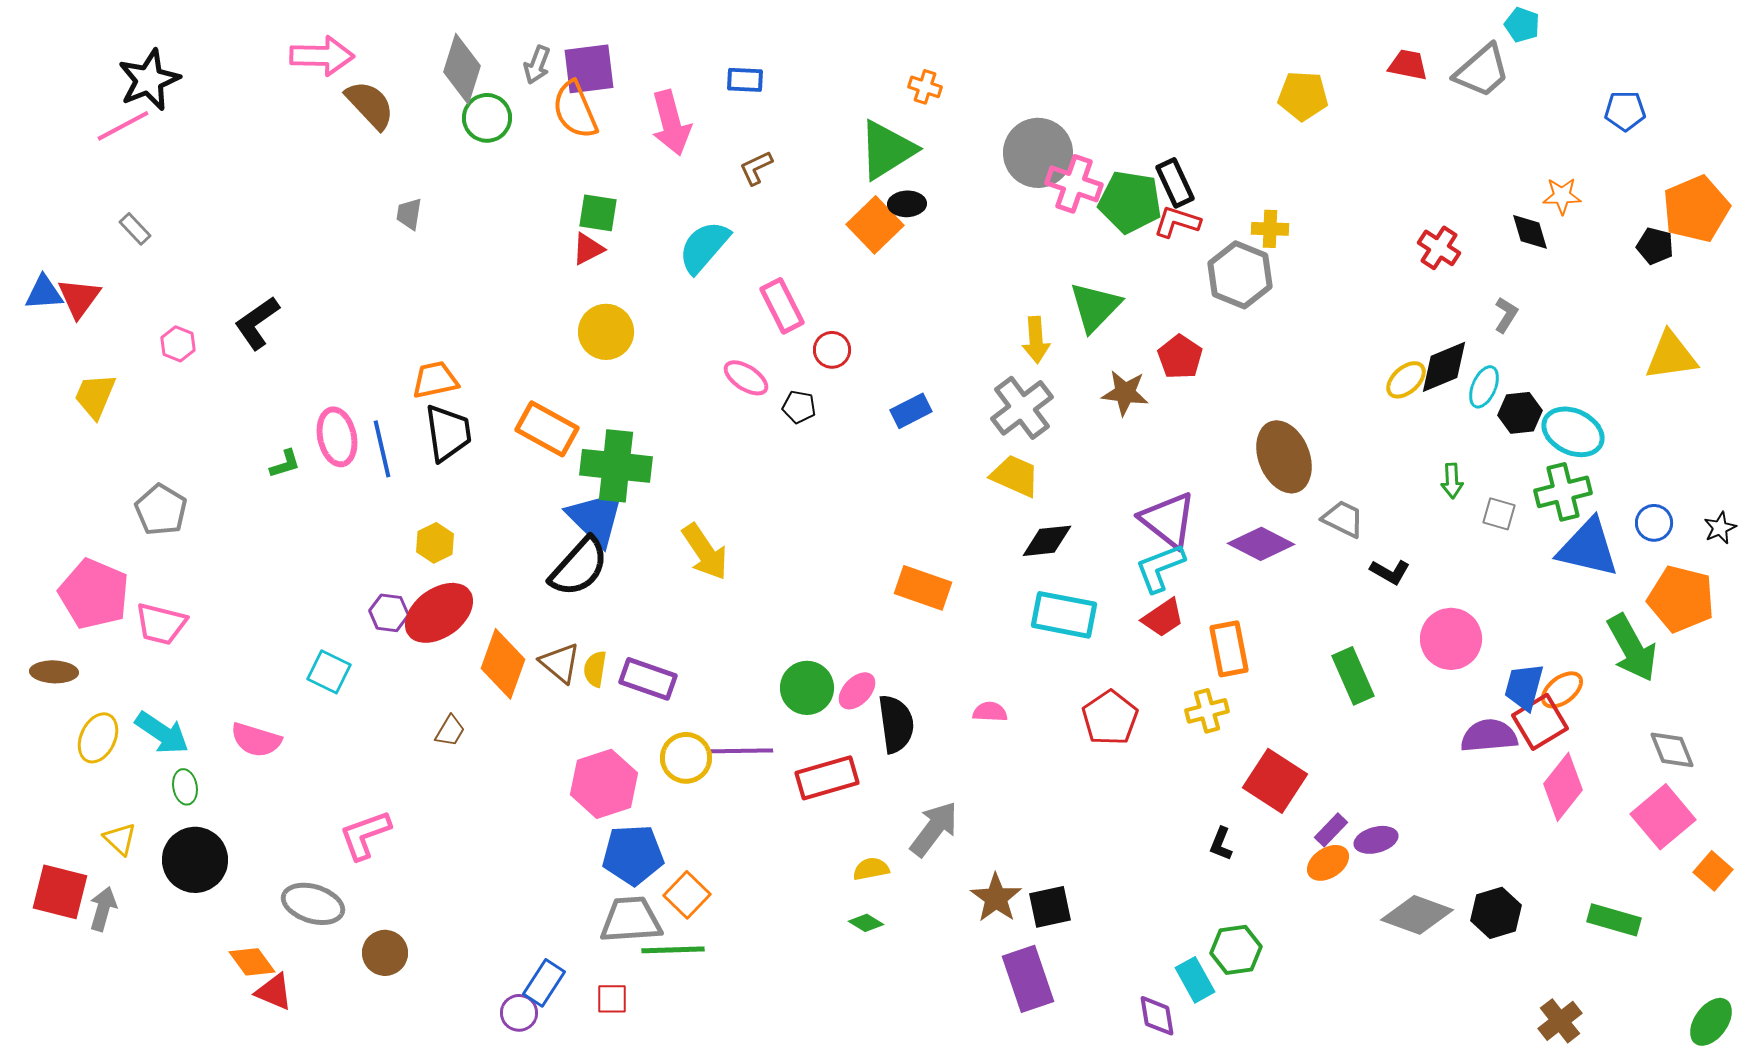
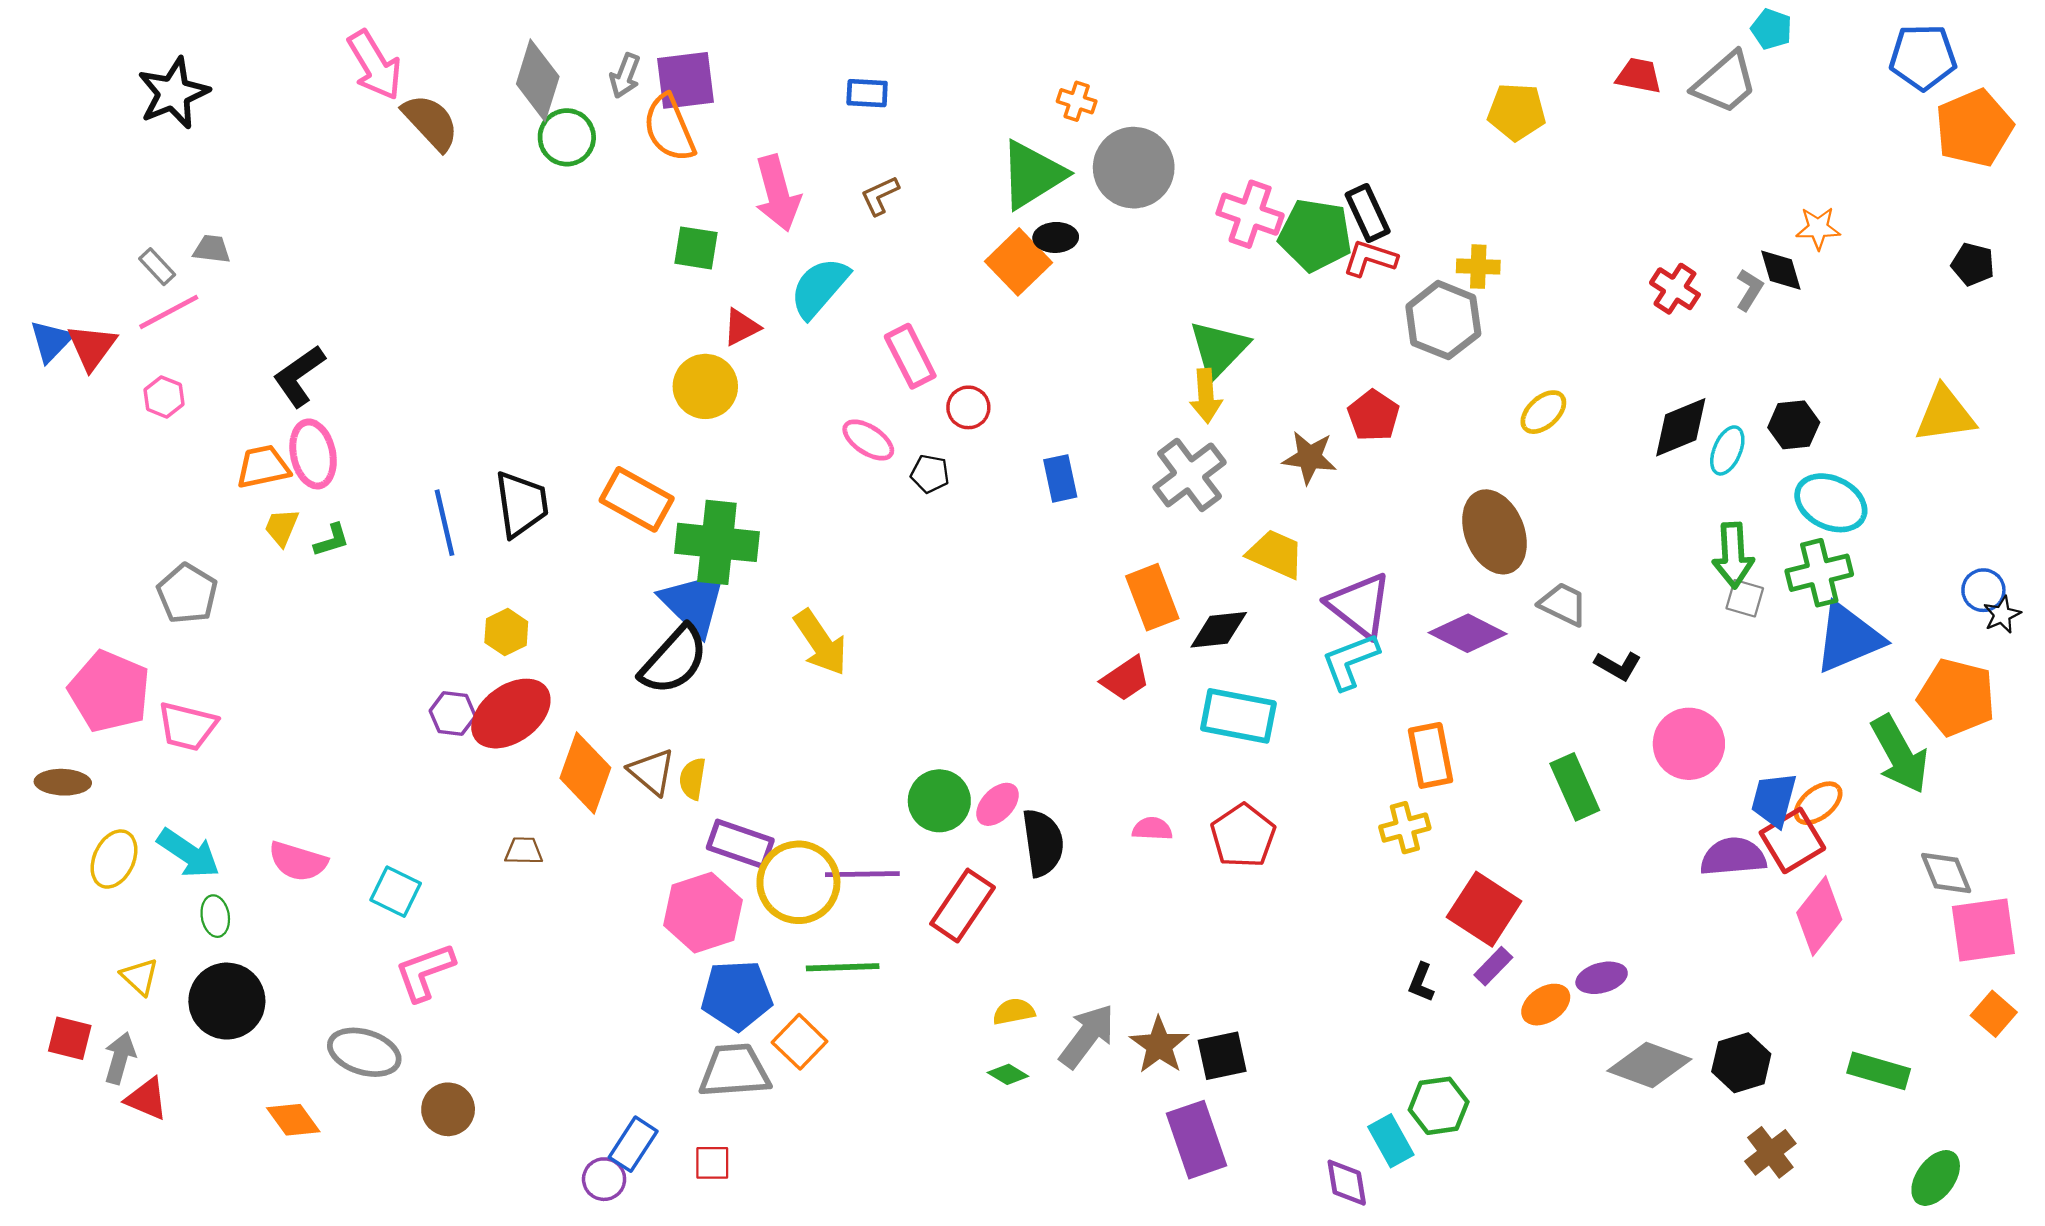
pink arrow: (322, 56) -> (375, 65), turned 58
blue pentagon: (1625, 111) -> (1923, 57), moved, size x1.4
pink arrow: (671, 123) -> (777, 193), moved
pink line: (123, 126) -> (169, 312), moved
gray circle: (1038, 153) -> (1134, 168), moved
orange pentagon: (1696, 209) -> (1974, 128), moved
gray trapezoid: (409, 214) -> (212, 249), moved, turned 88
black pentagon: (1655, 246) -> (1973, 264), moved
red triangle: (588, 249) -> (741, 327), moved
blue triangle: (44, 293) -> (51, 341), turned -42
green triangle: (1095, 307) -> (1219, 349), moved
gray L-shape: (1506, 315) -> (1749, 290), moved
pink hexagon: (178, 344) -> (164, 397), moved
orange trapezoid: (435, 380) -> (263, 467), moved
yellow ellipse: (1406, 380) -> (1543, 412), moved
yellow trapezoid: (95, 396) -> (282, 527), moved, size x0.7
blue rectangle: (911, 411) -> (1060, 478), turned -75
black hexagon: (1520, 413) -> (1794, 425), moved
pink ellipse: (337, 437) -> (313, 454), moved
yellow trapezoid: (1015, 476) -> (1276, 554), moved
green arrow: (1452, 481) -> (1733, 555), moved, size x1.6
blue circle: (1654, 523) -> (1983, 590), moved
blue triangle: (1588, 548) -> (1848, 638), turned -36
orange rectangle: (923, 588) -> (1152, 597), moved, turned 50
red trapezoid: (1163, 618) -> (1126, 679), moved
cyan square: (329, 672) -> (396, 892), moved
purple rectangle: (648, 679) -> (740, 844), moved
red pentagon: (1110, 718) -> (1243, 836), moved
brown trapezoid: (450, 731) -> (524, 851), turned -120
yellow circle: (686, 758) -> (798, 882), size x1.4
red rectangle: (827, 778) -> (963, 906), turned -40
pink square: (1663, 817) -> (1983, 930), moved, turned 32
gray arrow: (934, 829) -> (1087, 1036), moved
purple rectangle: (1331, 830) -> (1493, 966), moved
red square: (60, 892) -> (70, 1038), size x0.7
green line: (673, 950) -> (843, 967), moved
red triangle: (274, 992) -> (147, 1099), moved
brown cross: (1560, 1021) -> (1770, 1152), moved
green ellipse: (1711, 1022) -> (1936, 1178), moved

